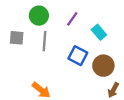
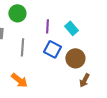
purple line: (72, 19) -> (47, 26), moved, turned -32
gray line: (44, 41) -> (22, 47), moved

